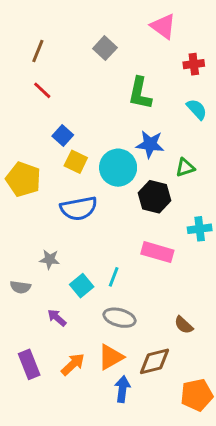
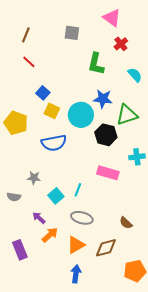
gray square: (105, 48) -> (72, 33), turned -35
red cross: (194, 64) -> (121, 44), moved, turned -32
green triangle: (185, 168) -> (127, 115), size x1.6
orange arrow: (73, 364) -> (50, 235), moved
blue arrow: (122, 389) -> (76, 274), moved

